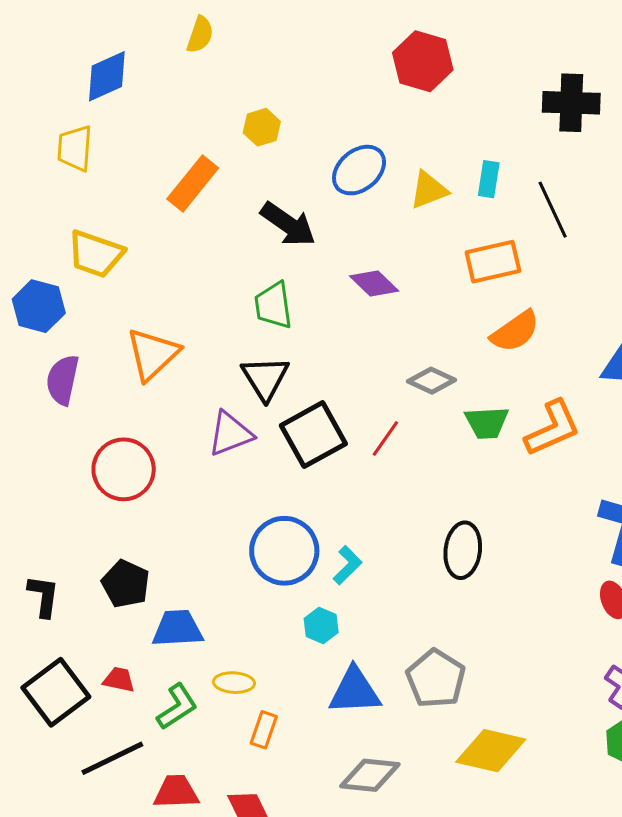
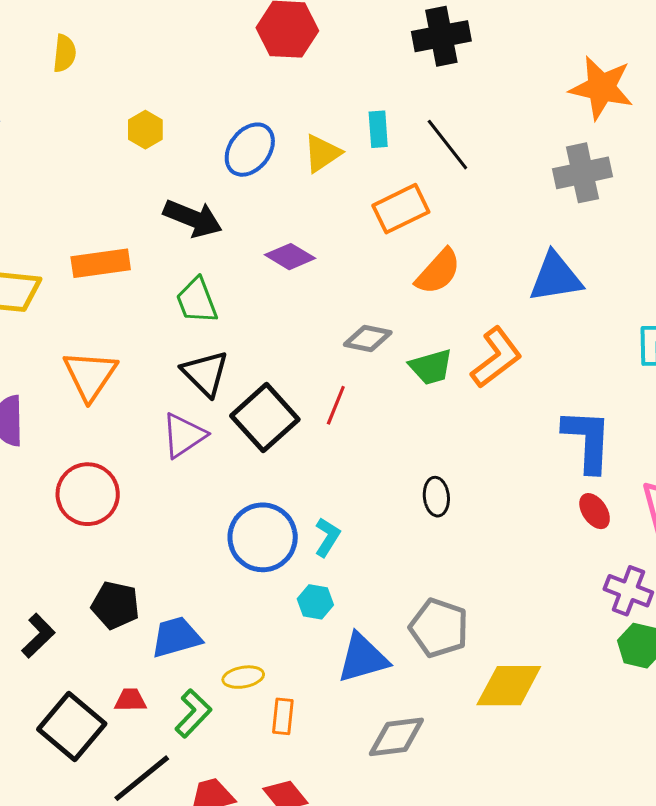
orange rectangle: (193, 183) -> (101, 263), moved, turned 56
black ellipse: (463, 550) -> (436, 497), size x0.7
black L-shape: (44, 596) -> (38, 636), turned 51

